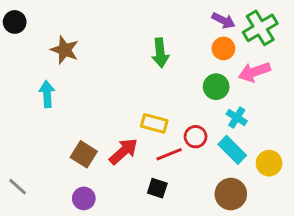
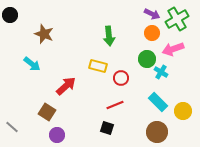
cyan arrow: (47, 94) -> (32, 64), turned 132
cyan cross: (237, 118) -> (161, 72), moved
yellow rectangle: (154, 123) -> (98, 66), moved
red circle: (196, 137) -> (121, 78), moved
red arrow: (123, 151) -> (66, 86), moved
brown square: (84, 154) -> (47, 112), moved

